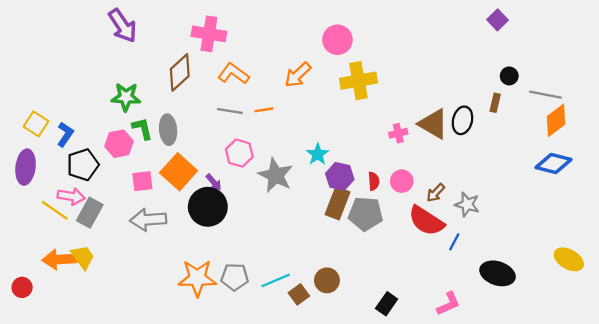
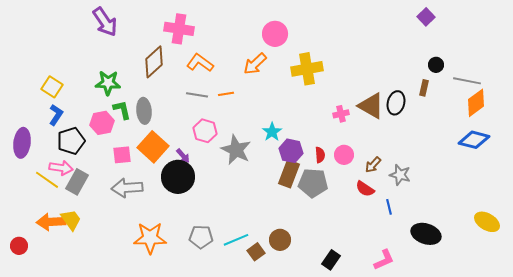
pink circle: (337, 40) -> (275, 34), moved
yellow square: (36, 124) -> (52, 87), moved
red semicircle: (426, 221) -> (365, 189), size x0.6
blue line: (454, 242) -> (389, 207), turned -42
orange star: (197, 278) -> (150, 238), moved

